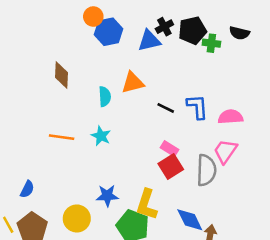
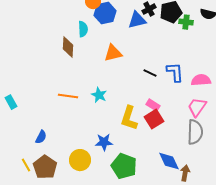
orange triangle: (133, 83) -> (113, 53), moved
cyan semicircle: (105, 97) -> (83, 29), moved
gray semicircle: (206, 170) -> (195, 132), moved
yellow L-shape: (147, 205) -> (129, 118), moved

